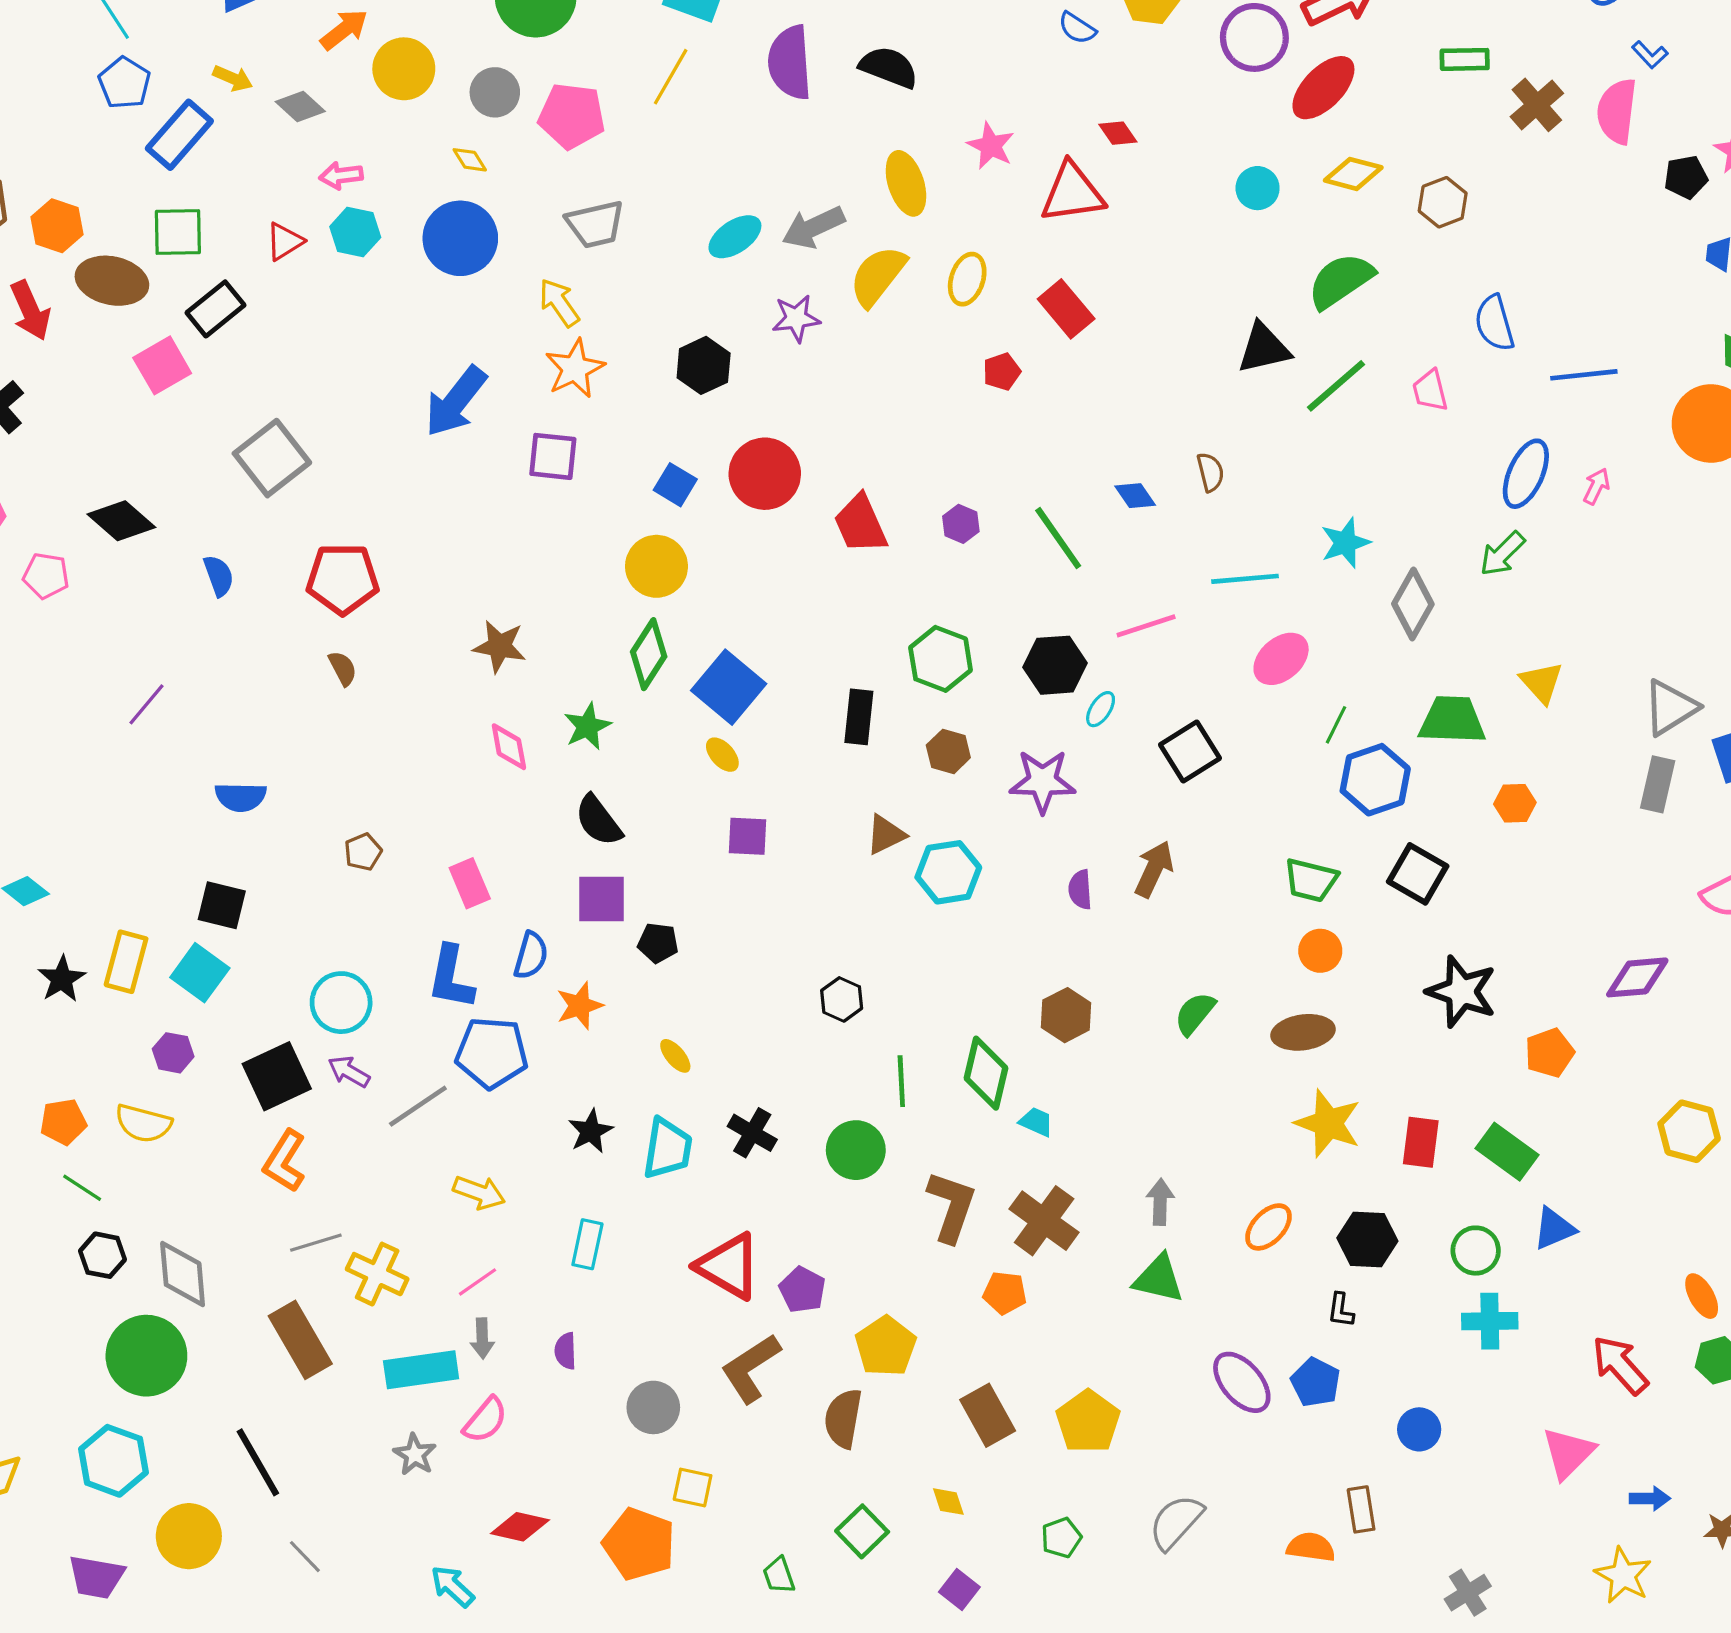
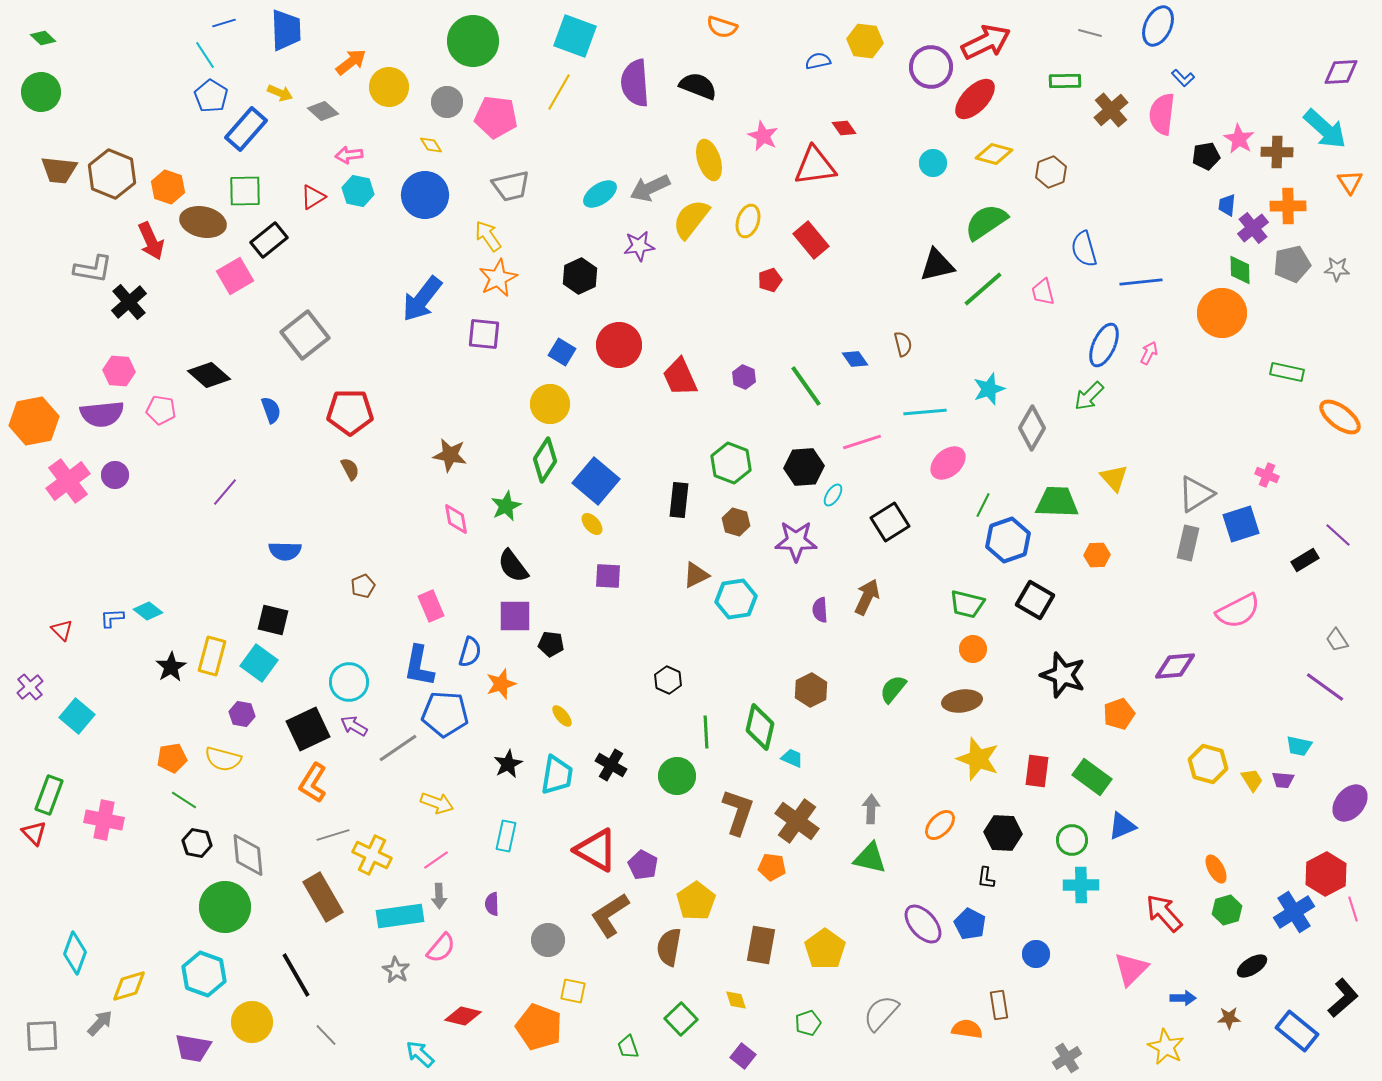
blue semicircle: (1077, 28) -> (818, 61), turned 135
brown rectangle: (988, 1415) -> (761, 945), turned 39

